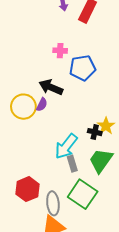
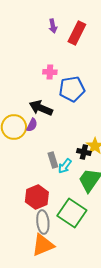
cyan arrow: (66, 146) -> (65, 166), moved, size x0.6
gray rectangle: (72, 164) -> (53, 160), moved
red hexagon: (28, 189) -> (37, 197), moved

